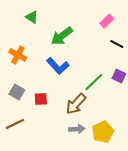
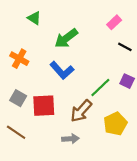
red square: (41, 99) -> (44, 106), size x1.6
brown line: (15, 124) -> (16, 132), turned 60
gray arrow: (77, 129) -> (70, 139), moved
yellow pentagon: (103, 132) -> (115, 124), moved

